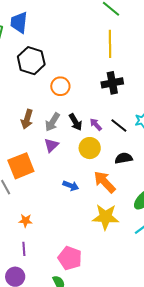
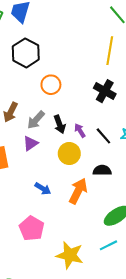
black cross: (112, 83) -> (105, 91), turned 30
orange arrow: (105, 182) -> (78, 191), turned 60
yellow star: (106, 217) -> (70, 255), moved
pink pentagon: (70, 258) -> (32, 228), moved

